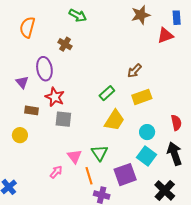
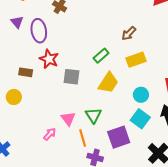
purple triangle: (22, 82) -> (17, 22), moved
gray square: (63, 119) -> (71, 77), moved

